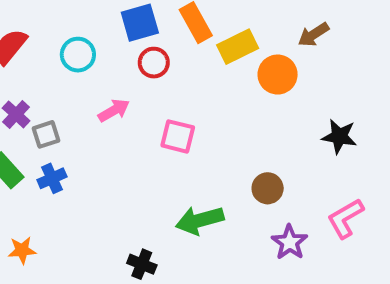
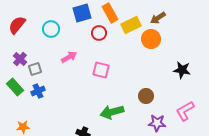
brown arrow: (313, 35) -> (158, 18), moved
red circle: (154, 63) -> (99, 33), moved
purple star: (290, 242) -> (157, 123), turned -30

